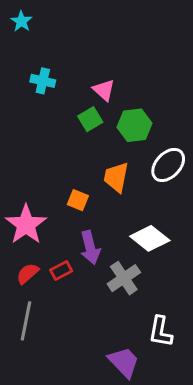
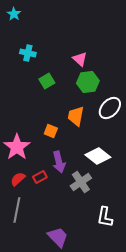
pink triangle: (104, 90) -> (80, 59), moved
green square: (90, 119) -> (47, 81), moved
purple trapezoid: (124, 362) -> (58, 237), moved

